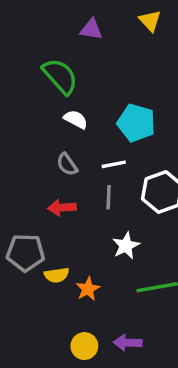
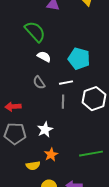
red arrow: (62, 208) -> (13, 107), moved
white star: (126, 246) -> (45, 130), moved
yellow semicircle: (57, 275) -> (33, 166), moved

